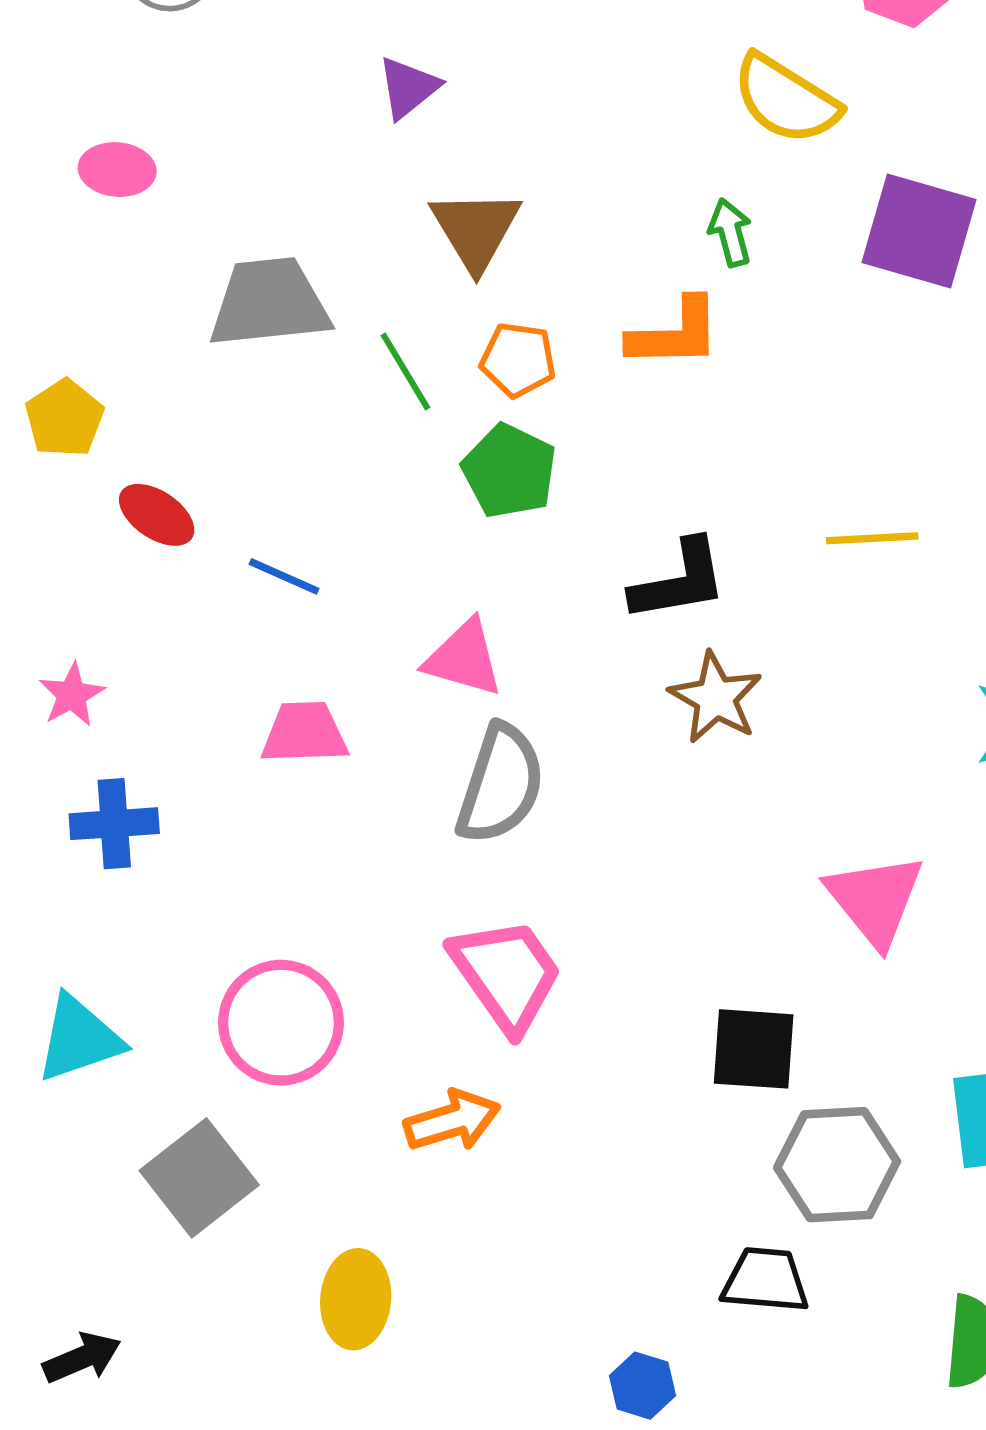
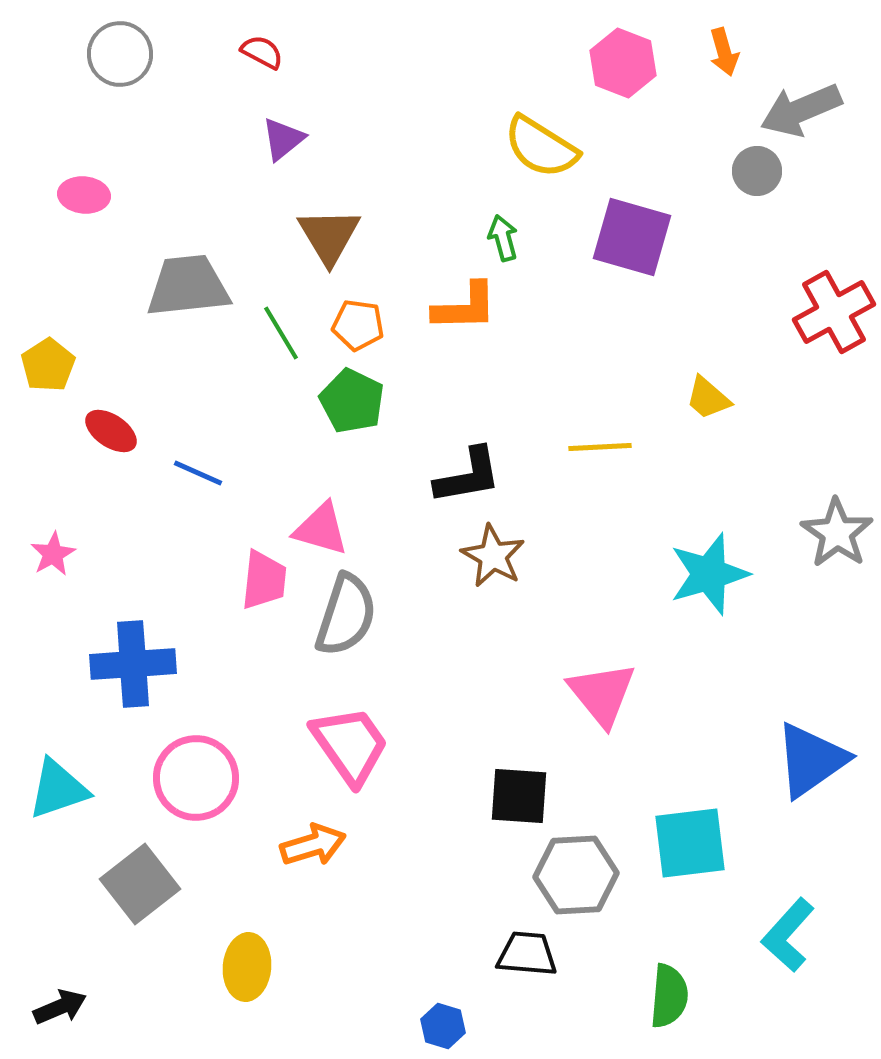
pink trapezoid: (304, 733) -> (264, 580), moved, turned 98
blue cross: (114, 824) -> (133, 664), moved, size x1.4

